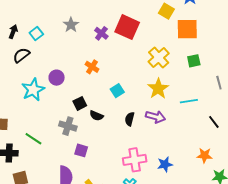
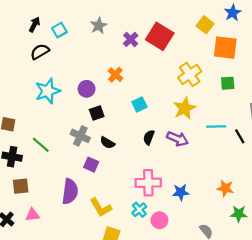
purple circle: (57, 78) -> (87, 89), moved
black semicircle: (96, 116) -> (107, 143), moved
black line: (214, 122) -> (240, 136), moved

